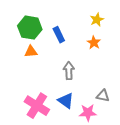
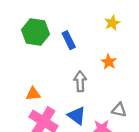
orange star: (94, 43) -> (109, 62), moved
orange triangle: (31, 52) -> (33, 94), moved

